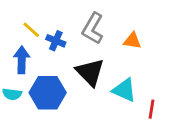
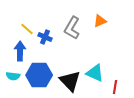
orange triangle: (132, 41) -> (100, 21), moved, turned -32
black triangle: (90, 72) -> (70, 81), moved

